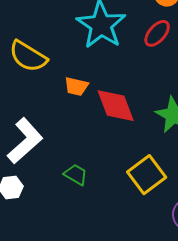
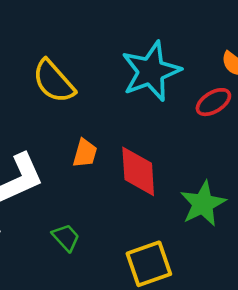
orange trapezoid: (76, 86) -> (85, 153), moved, turned -105

